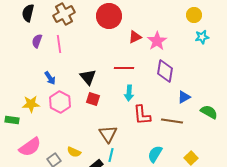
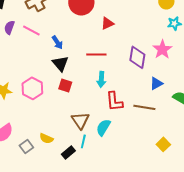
pink star: (157, 41) -> (162, 49), moved
pink line: (59, 44) -> (31, 30), turned -54
blue arrow: (50, 78) -> (57, 42), moved
cyan semicircle: (155, 154) -> (103, 127), moved

